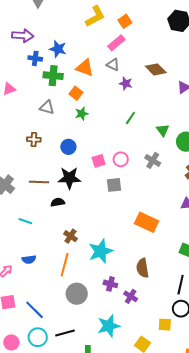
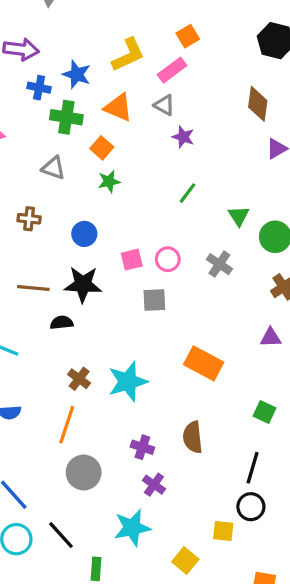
yellow L-shape: (95, 16) -> (128, 55), moved
brown diamond: (156, 69) -> (258, 104), moved, turned 50
cyan star: (101, 251) -> (128, 382), moved
purple cross: (110, 284) -> (142, 447), moved
purple cross: (131, 296) -> (154, 485), moved
black line: (65, 333) -> (61, 535), turned 60

